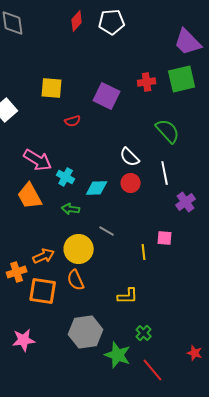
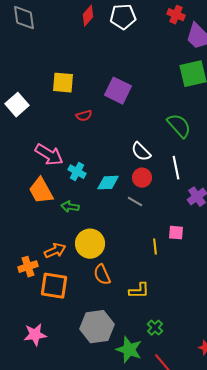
red cross: (147, 82) -> (176, 15), moved, turned 30
green arrow: (71, 209) -> (70, 207), moved
gray line: (107, 231) -> (135, 202), moved
orange semicircle: (76, 280) -> (102, 275), moved

